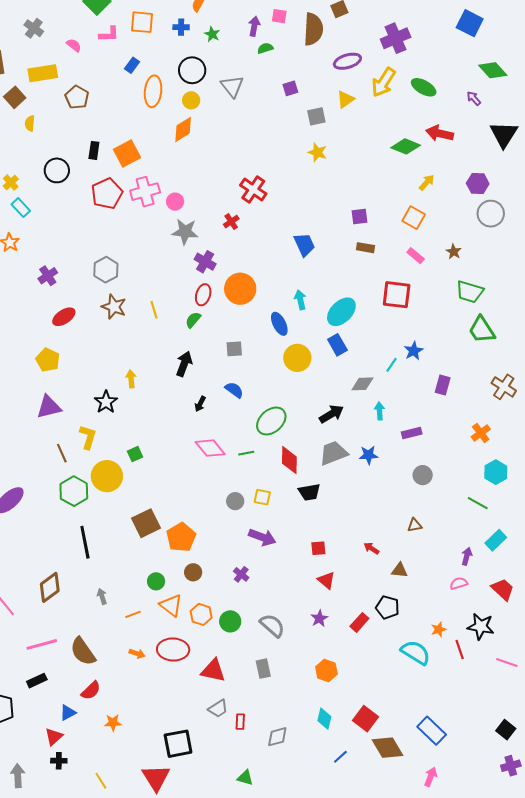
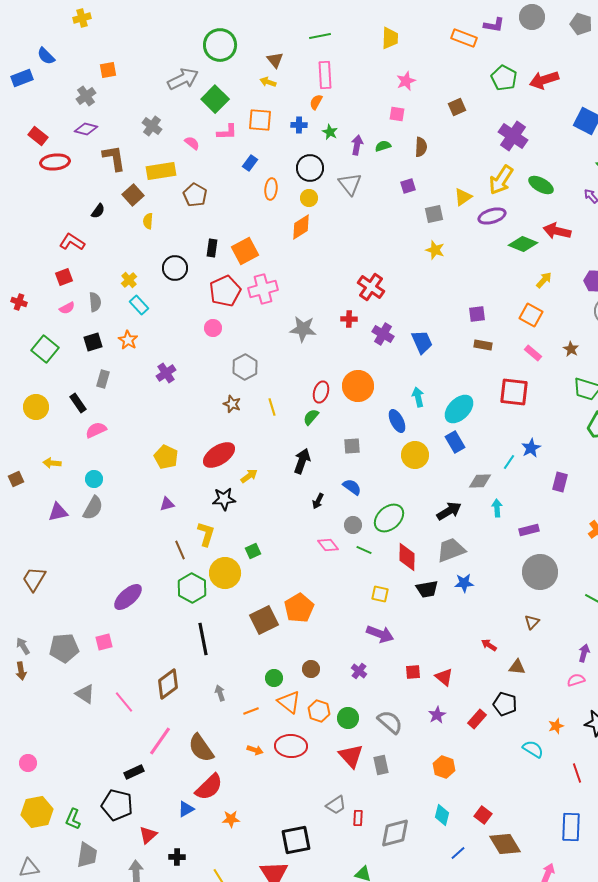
purple arrow: (254, 26) -> (357, 145), moved
brown semicircle: (313, 29) -> (421, 147), moved, size x0.6
purple cross: (396, 38) -> (513, 136), turned -32
purple ellipse: (347, 61) -> (492, 216), moved
orange ellipse: (153, 91) -> (271, 189), size x0.7
pink circle: (175, 202) -> (213, 328), moved
red cross: (231, 222) -> (349, 319), turned 35
purple cross: (205, 262) -> (383, 334), moved
gray hexagon: (106, 270) -> (245, 367), moved
brown star: (114, 307) -> (232, 404), size x0.7
red ellipse: (64, 317) -> (219, 455), moved, size x1.4
yellow arrow: (131, 379) -> (249, 476), turned 60
black star: (106, 402) -> (224, 499), turned 30
purple triangle: (49, 407) -> (167, 504), size x0.6
pink diamond: (210, 448) -> (328, 545), size x0.7
green line: (246, 453) -> (364, 550), turned 35
blue star: (368, 455) -> (464, 583), moved
gray circle: (423, 475) -> (540, 572), size x1.8
gray circle: (235, 501) -> (353, 525), moved
brown triangle: (415, 525) -> (532, 622), turned -35
orange pentagon: (181, 537) -> (299, 608), moved
red square: (318, 548) -> (413, 672), moved
pink line: (42, 644) -> (160, 741), turned -40
red line: (460, 649) -> (577, 773), moved
cyan semicircle: (416, 652) -> (533, 749), size x0.7
red triangle: (213, 671) -> (351, 756), moved, turned 36
black rectangle: (37, 681) -> (134, 772), moved
red semicircle: (91, 691) -> (209, 787), size x1.4
red square: (365, 719) -> (483, 815), size x0.7
blue rectangle: (432, 731) -> (571, 827), moved, turned 48
red triangle: (54, 737) -> (148, 835), moved
gray diamond: (277, 737) -> (395, 833), size x1.4

